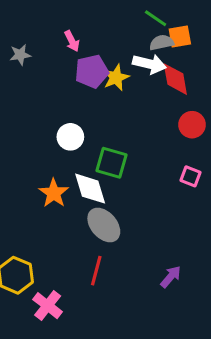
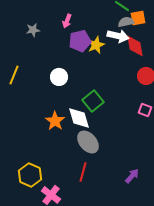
pink arrow: (72, 41) -> (67, 21), turned 48
white circle: (70, 137) -> (59, 77), moved
green square: (111, 163) -> (93, 101), turned 35

